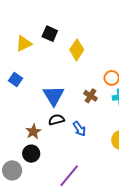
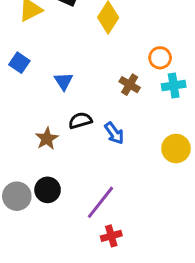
blue triangle: (54, 96) -> (64, 81), moved, size x0.6
black circle: (31, 154) -> (48, 190), moved

